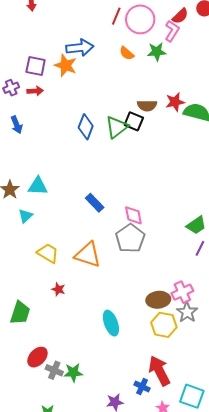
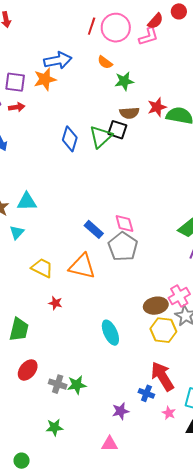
pink L-shape: (172, 31) -> (148, 36), turned 45
green star: (157, 52) -> (124, 81), moved
orange star: (66, 65) -> (45, 79), turned -30
blue rectangle: (95, 203) -> (94, 229), moved
red ellipse: (37, 357) -> (28, 370), moved

